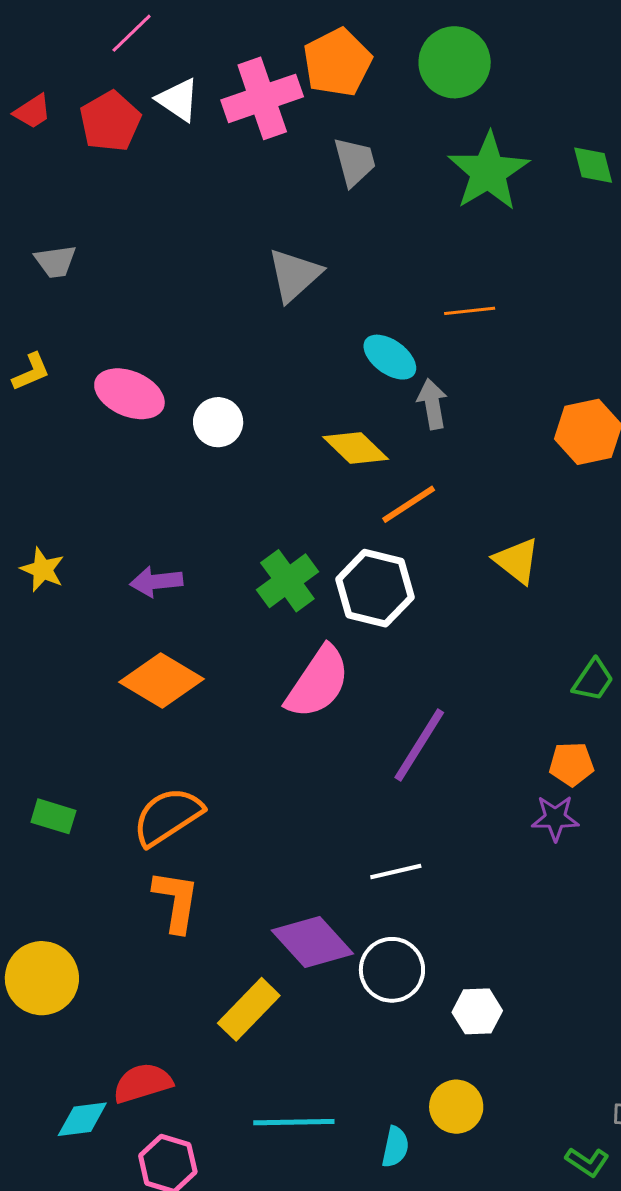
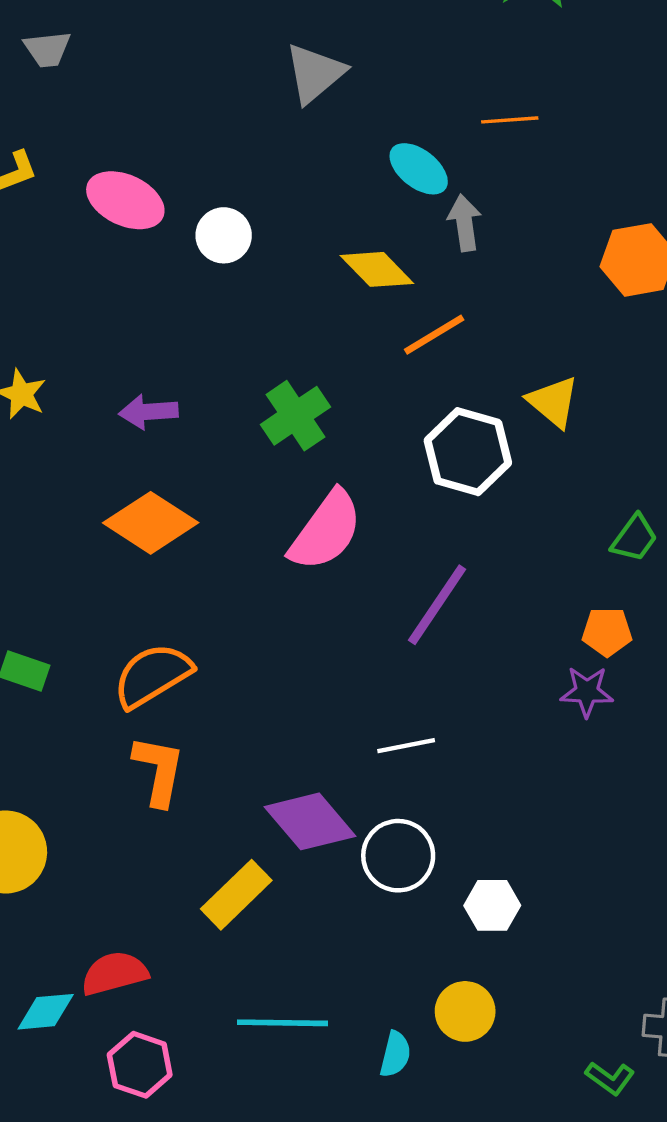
white hexagon: (375, 588) -> (468, 452), moved

